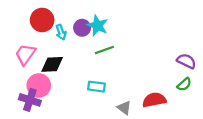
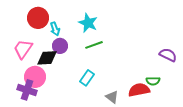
purple circle: (82, 28) -> (60, 46), moved
green semicircle: (184, 84) -> (153, 81), moved, turned 40
cyan rectangle: (97, 87) -> (87, 78), turned -63

